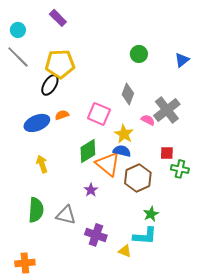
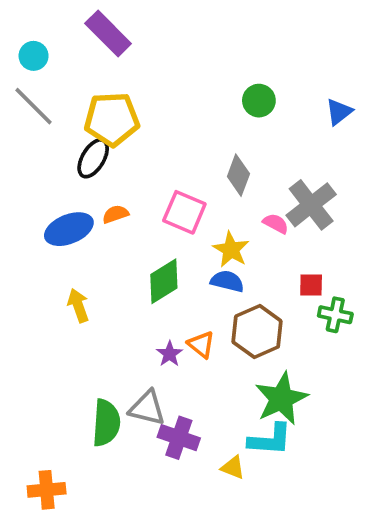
purple rectangle: (58, 18) -> (108, 34), size x1.4
orange triangle: (108, 164) -> (201, 345), moved, size x0.6
green semicircle: (36, 210) -> (106, 423), moved
green star: (151, 214) -> (281, 399), size x1.8
gray triangle: (66, 215) -> (147, 408), moved

